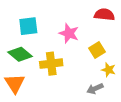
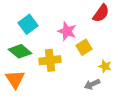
red semicircle: (104, 15) -> (101, 13), turned 120
cyan square: (28, 26) -> (28, 24), turned -30
yellow square: (97, 50) -> (84, 47), moved

